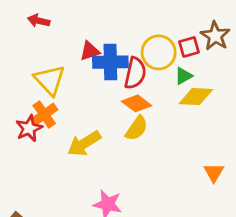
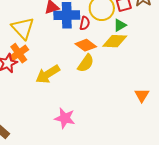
red semicircle: (135, 73) -> (85, 23), size x0.6
yellow diamond: (196, 97) -> (115, 41), moved

